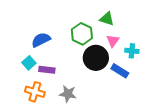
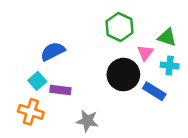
green triangle: (107, 19) -> (167, 37), moved
green hexagon: (82, 34) -> (120, 27), moved
orange cross: (35, 92) -> (31, 112), moved

